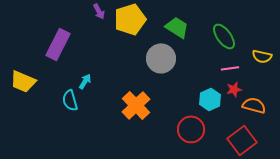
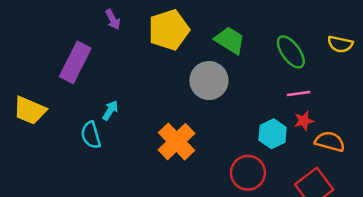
purple arrow: (99, 11) -> (113, 19), moved
yellow semicircle: (262, 56) -> (340, 44), moved

